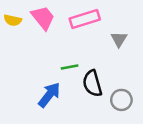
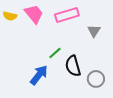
green line: (70, 67) -> (55, 53), turned -32

